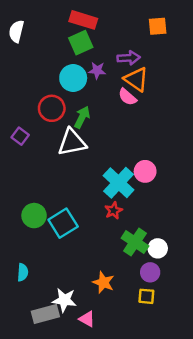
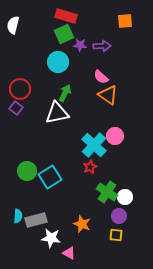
purple star: (97, 70) -> (80, 45), moved
orange triangle: (136, 79) -> (108, 95), moved
red circle: (52, 108) -> (20, 89), moved
gray rectangle: (45, 314) -> (36, 220), moved

